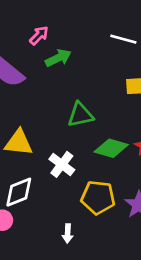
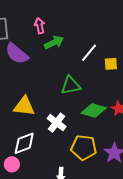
pink arrow: (39, 35) -> (40, 26), turned -56
white line: (123, 39) -> (89, 53), moved, turned -66

